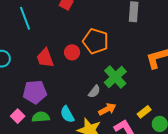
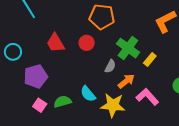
red circle: (72, 52) -> (87, 43), moved
purple pentagon: (35, 92) -> (36, 76), moved
yellow rectangle: (144, 112) -> (150, 60), moved

